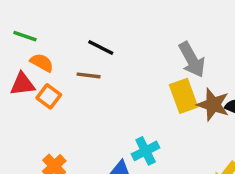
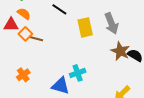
brown line: (89, 75) -> (36, 39), moved
yellow rectangle: (184, 96) -> (85, 27), moved

